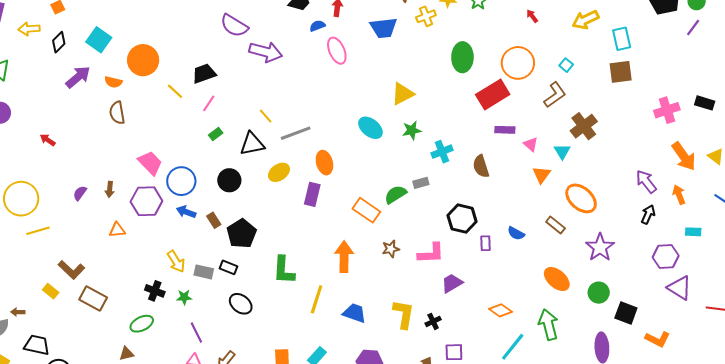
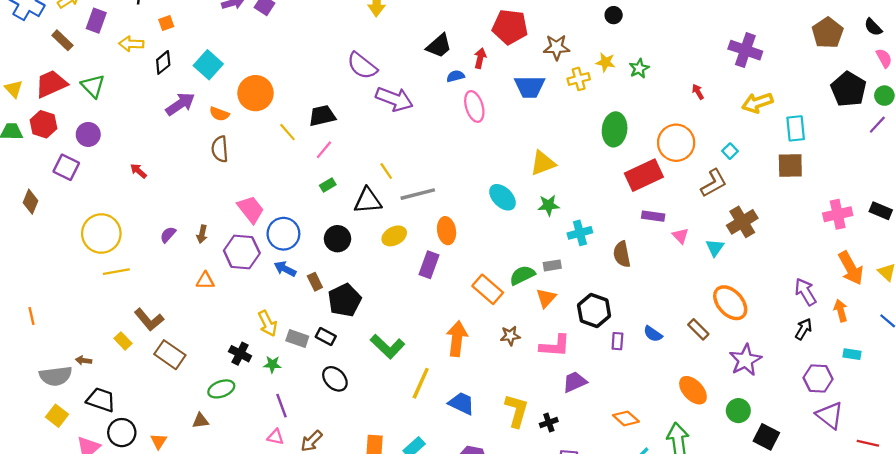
orange triangle: (542, 175) -> (546, 298), moved
green L-shape: (284, 270) -> (387, 346), turned -56

